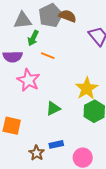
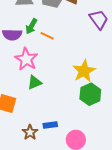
green arrow: (33, 38) -> (31, 26), moved
green triangle: (53, 108) -> (35, 82), moved

